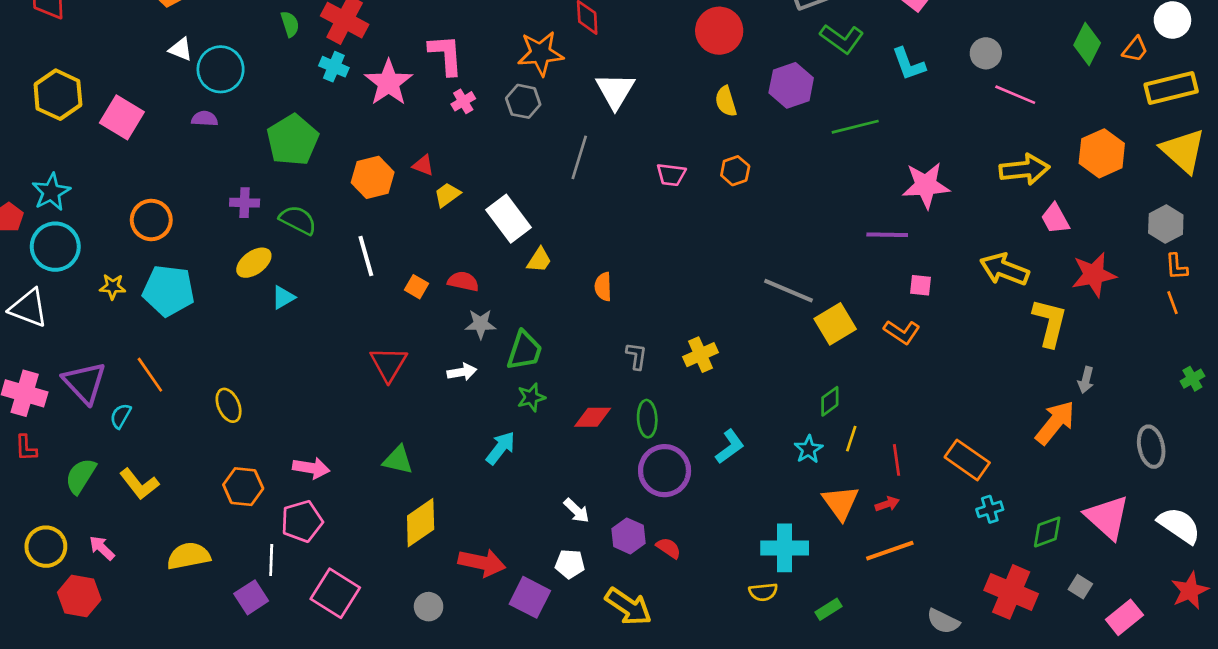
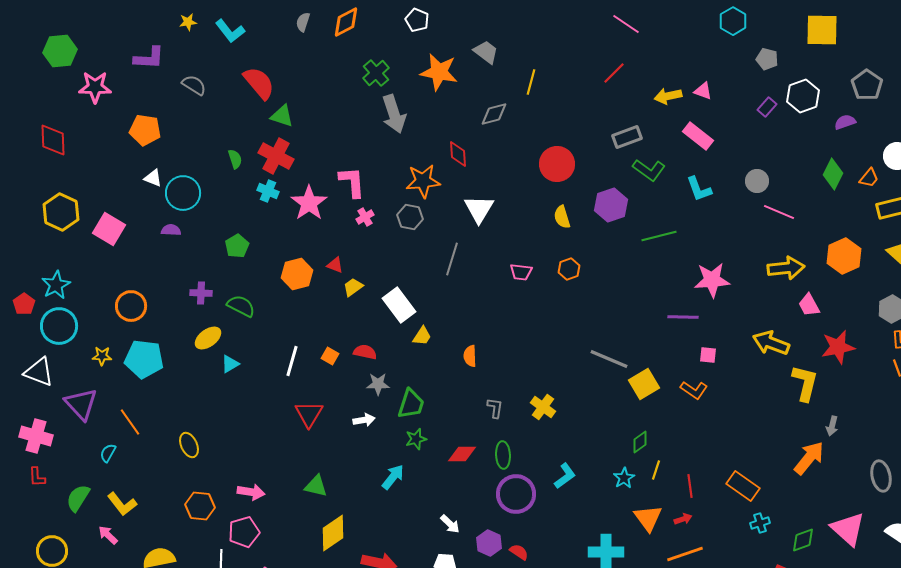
green pentagon: (293, 140) -> (237, 246), size x0.6
white line: (366, 256) -> (292, 361), moved, turned 32
yellow cross: (701, 355) -> (543, 407), turned -30
purple triangle: (85, 383) -> (81, 404), moved
pink arrow: (102, 548) -> (108, 535), moved

